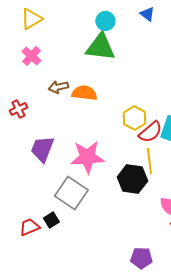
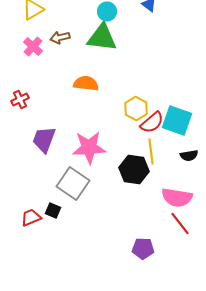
brown arrow: (58, 87) -> (60, 38), moved
black square: (51, 220) -> (53, 210), turned -35

